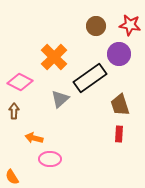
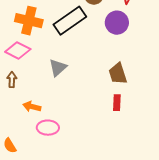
orange cross: (54, 57) -> (29, 21), moved, turned -32
black rectangle: (90, 78) -> (70, 21), moved

